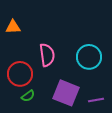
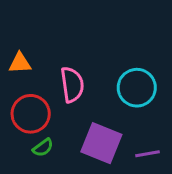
orange triangle: (13, 27) -> (20, 63), moved

